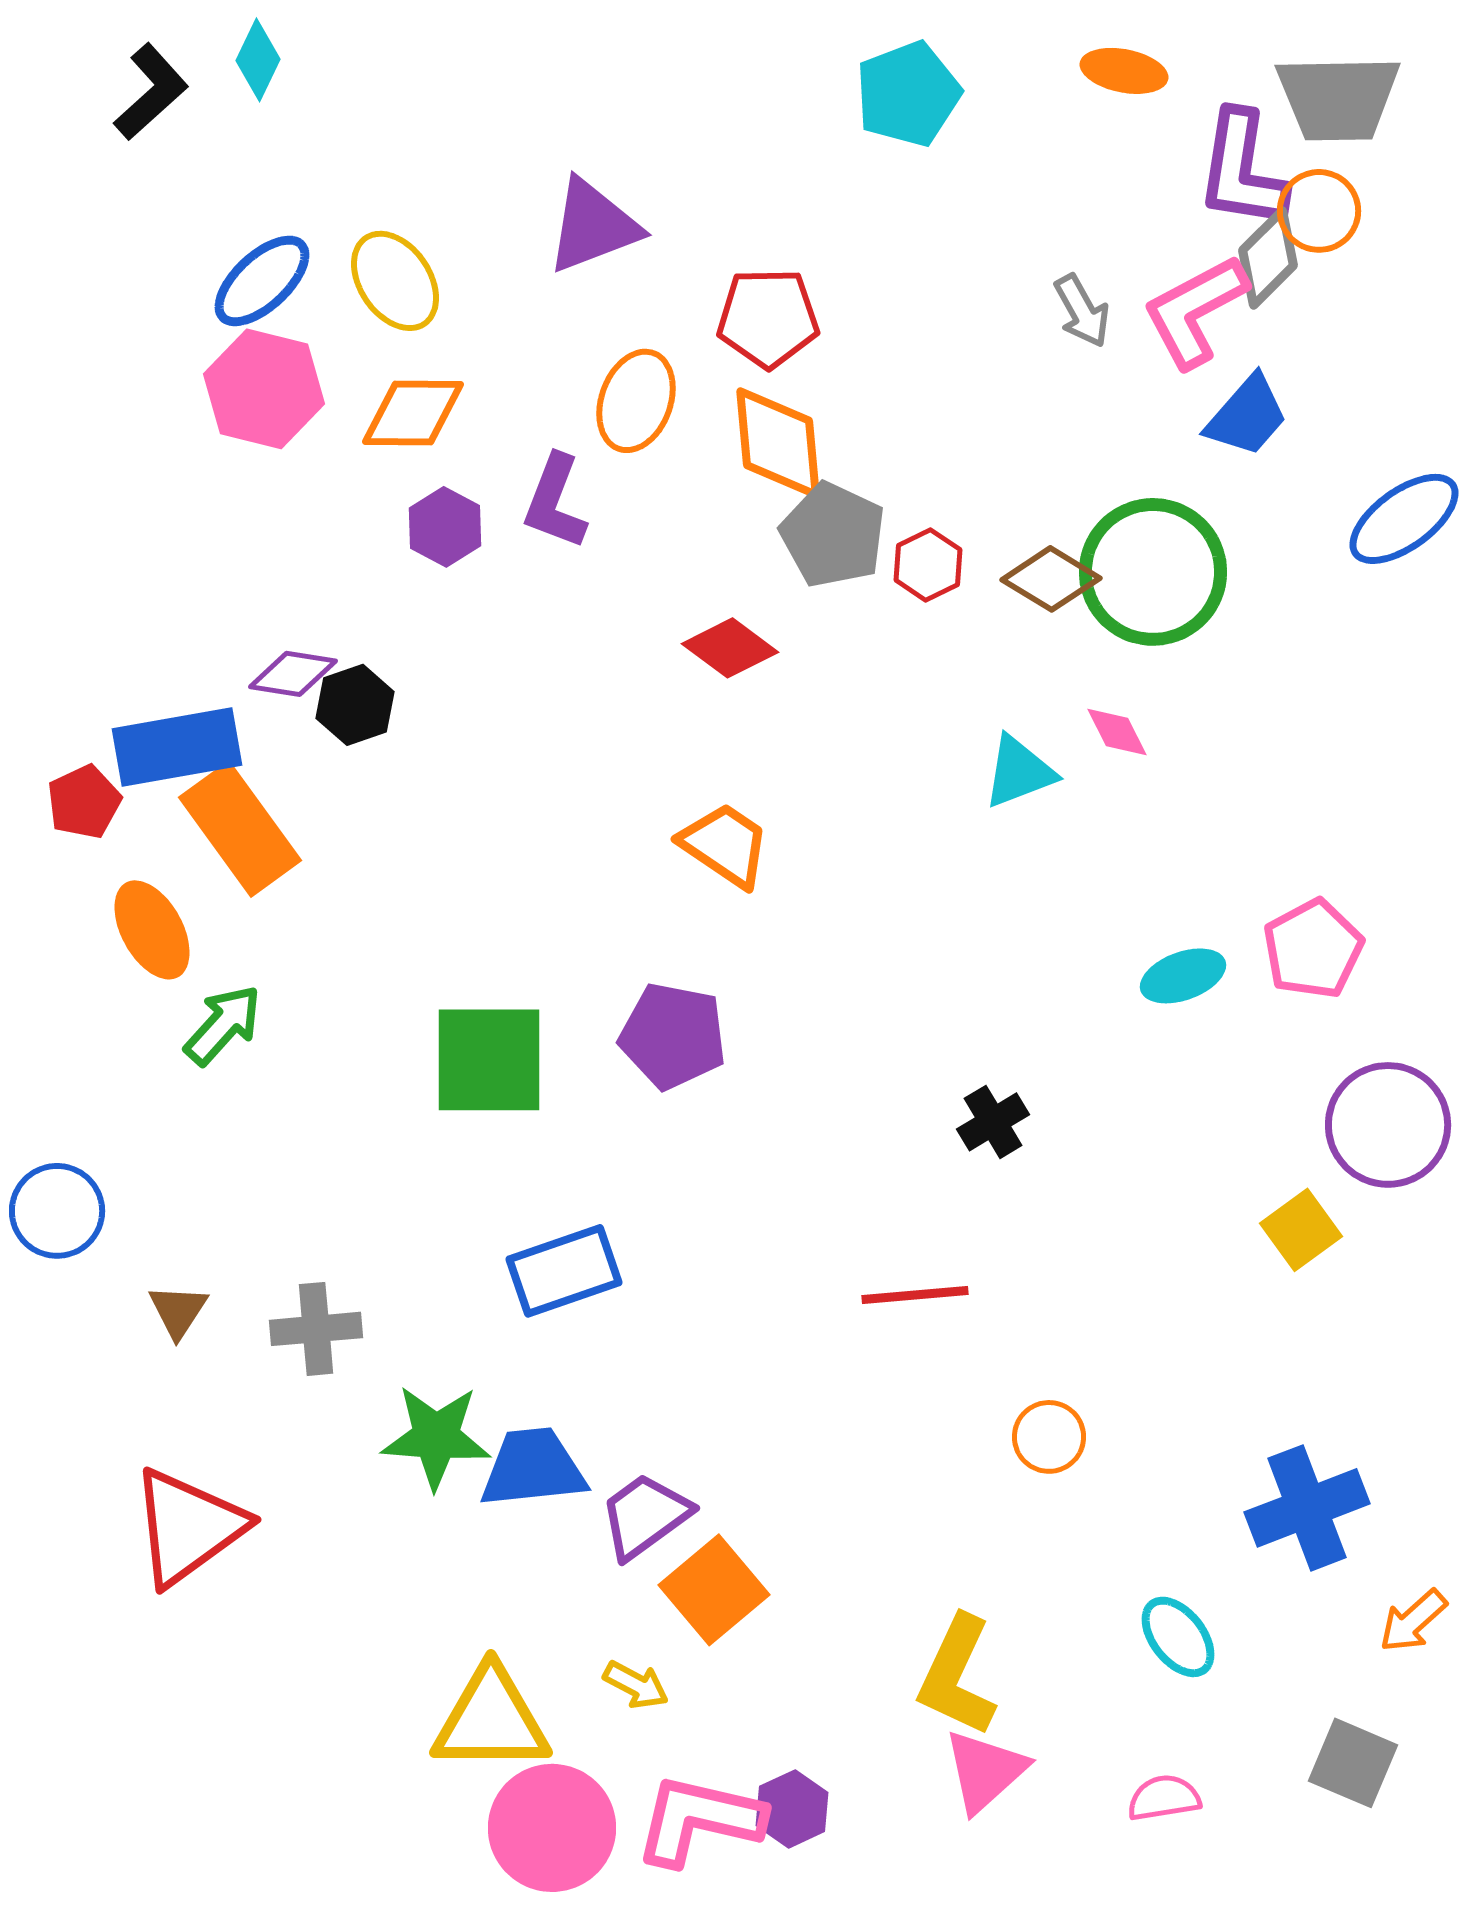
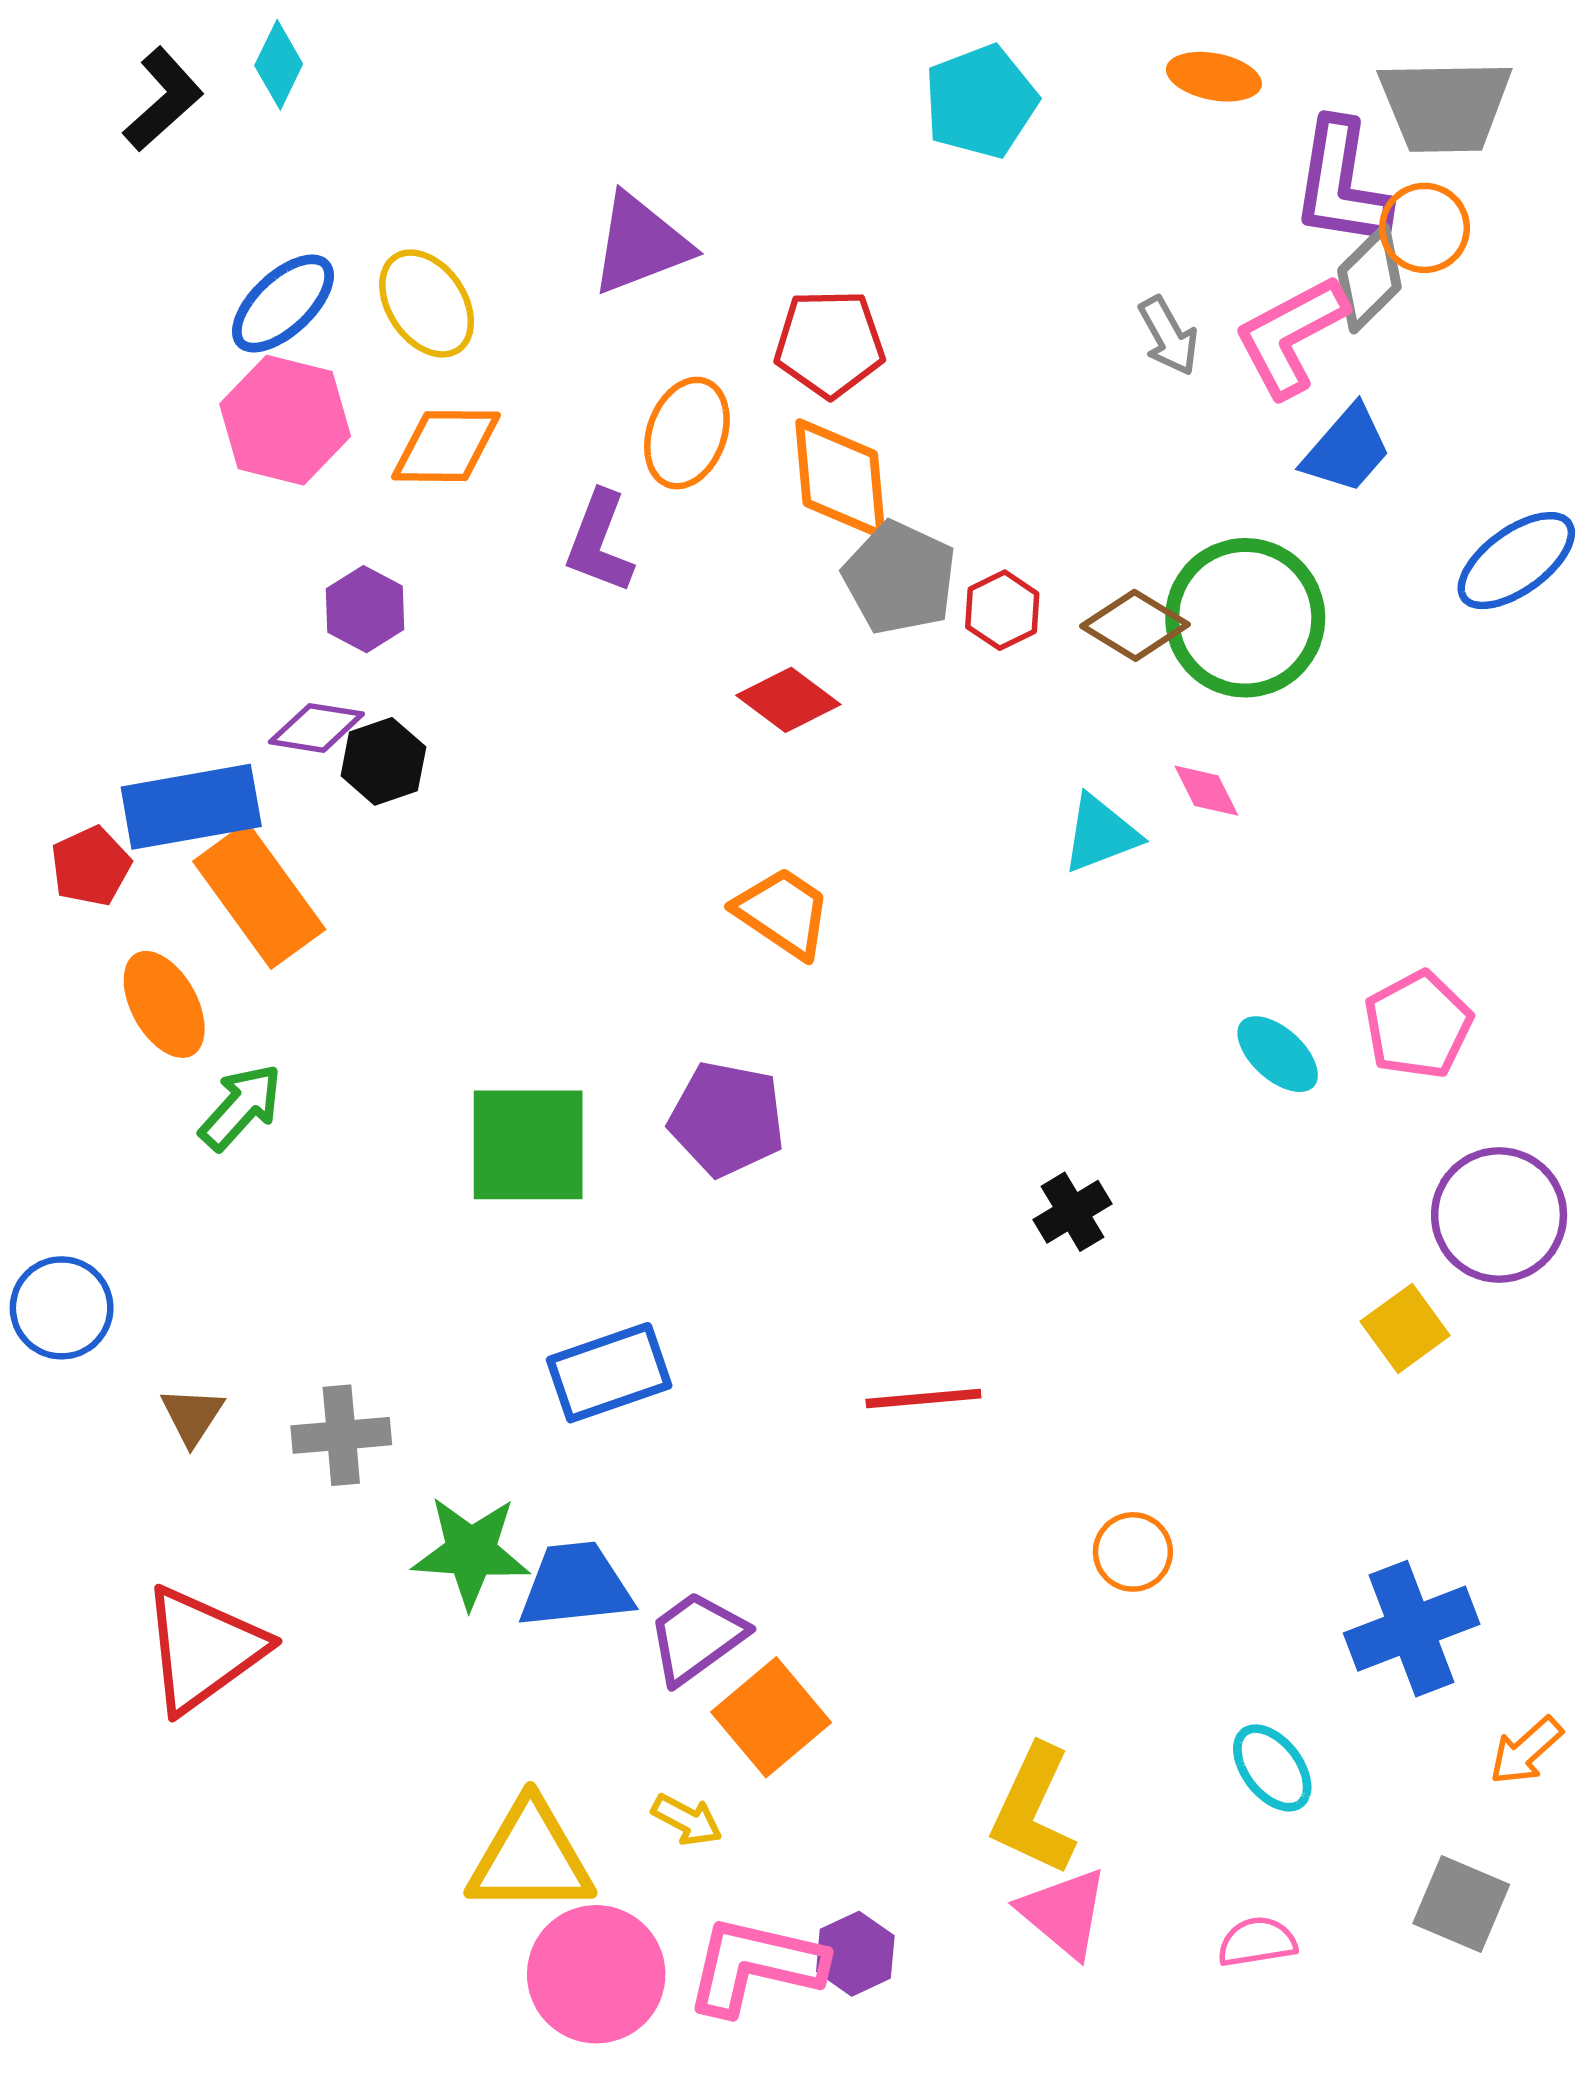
purple hexagon: (445, 527) -> (365, 609), moved
cyan ellipse: (1183, 976) -> (1278, 1054), turned 62
red line: (915, 1295) -> (923, 1399), moved
pink triangle: (985, 1771) -> (1064, 1913), turned -38

